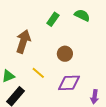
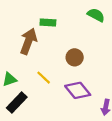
green rectangle: (53, 19) -> (48, 22), moved, turned 56
purple diamond: (69, 83) -> (78, 90), turned 50

